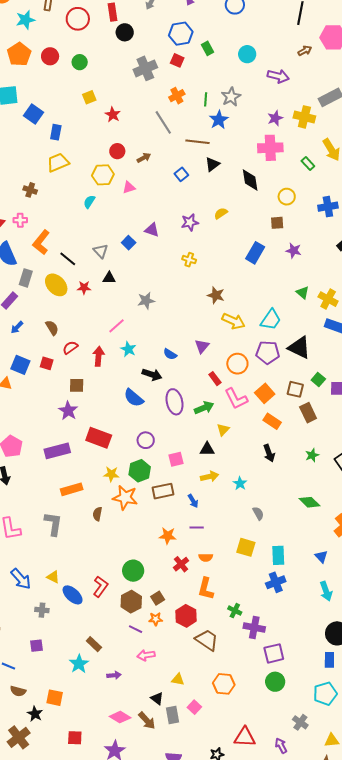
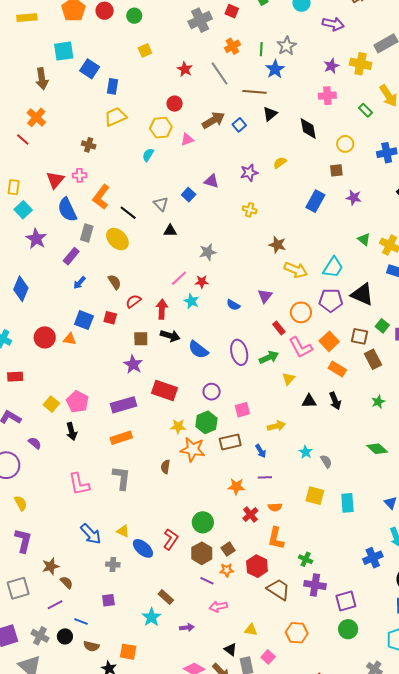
red star: (113, 115) -> (185, 69), moved
pink cross: (270, 148) -> (327, 96), size x0.7
brown arrow: (144, 158) -> (214, 120), moved, size x1.6
red star: (84, 288) -> (202, 282), moved
black arrow: (152, 375) -> (170, 336), moved
black triangle: (207, 449) -> (309, 401), moved
cyan star: (240, 483) -> (306, 452), moved
orange rectangle: (72, 489) -> (121, 438), moved
blue cross: (276, 582) -> (373, 558), moved
purple cross: (254, 627) -> (315, 585), moved

